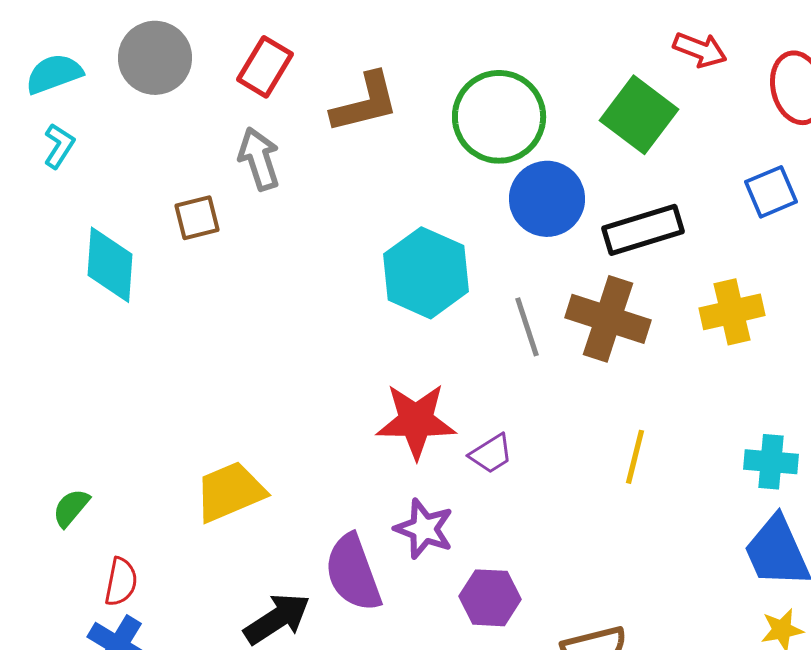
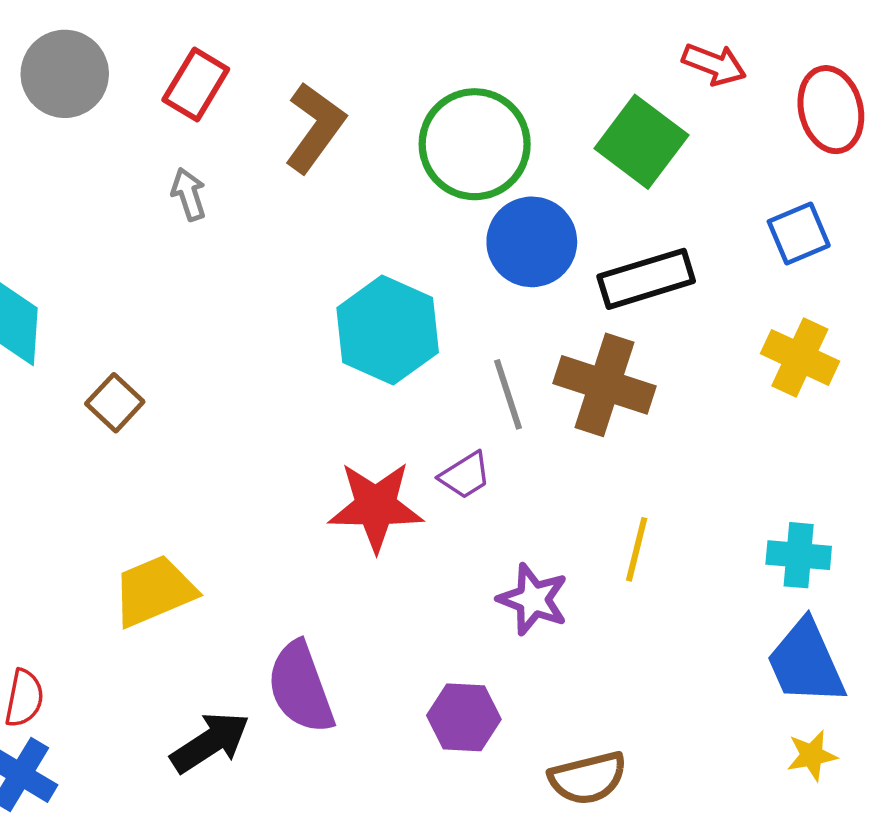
brown L-shape: (365, 103) -> (315, 127), turned -40
gray arrow: (259, 159) -> (189, 194), size x0.7
brown square: (197, 218) -> (115, 403), moved, turned -33
yellow cross: (732, 312) -> (800, 357), moved, turned 38
purple trapezoid: (491, 454) -> (465, 475), moved
purple star: (424, 529) -> (533, 599), moved

